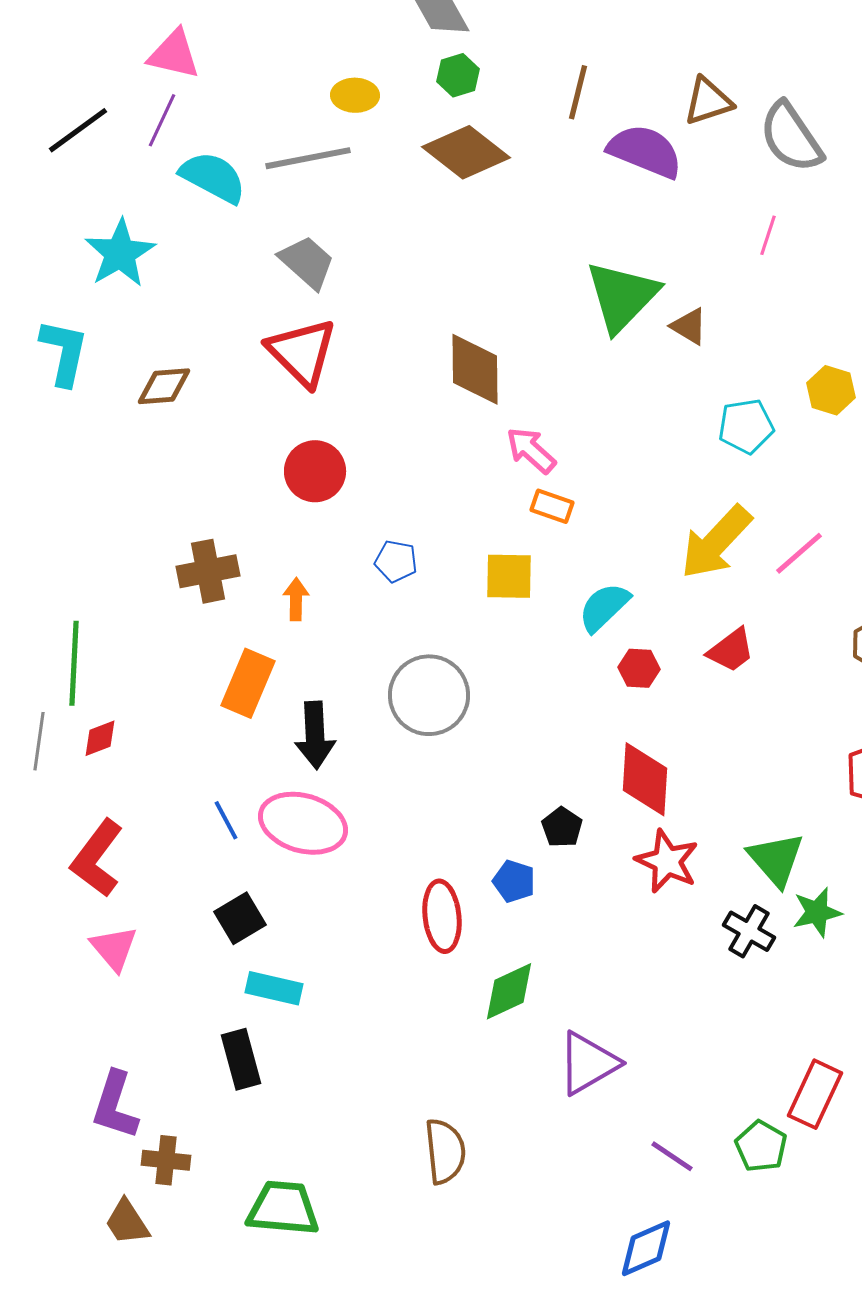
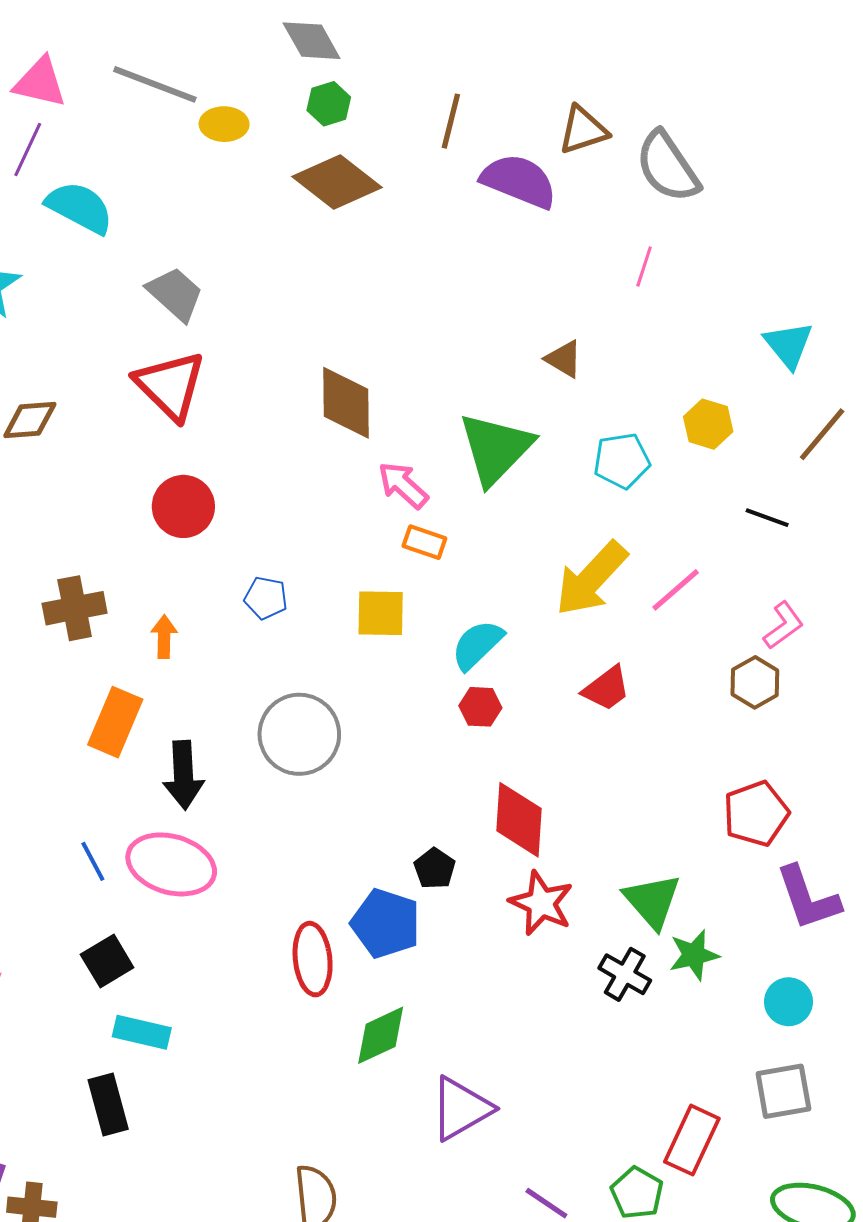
gray line: (308, 158) -> (155, 84), moved, turned 32
green triangle: (622, 296) -> (496, 448), moved
red hexagon: (639, 668) -> (480, 707), moved
blue pentagon: (514, 881) -> (386, 923), size x1.6

